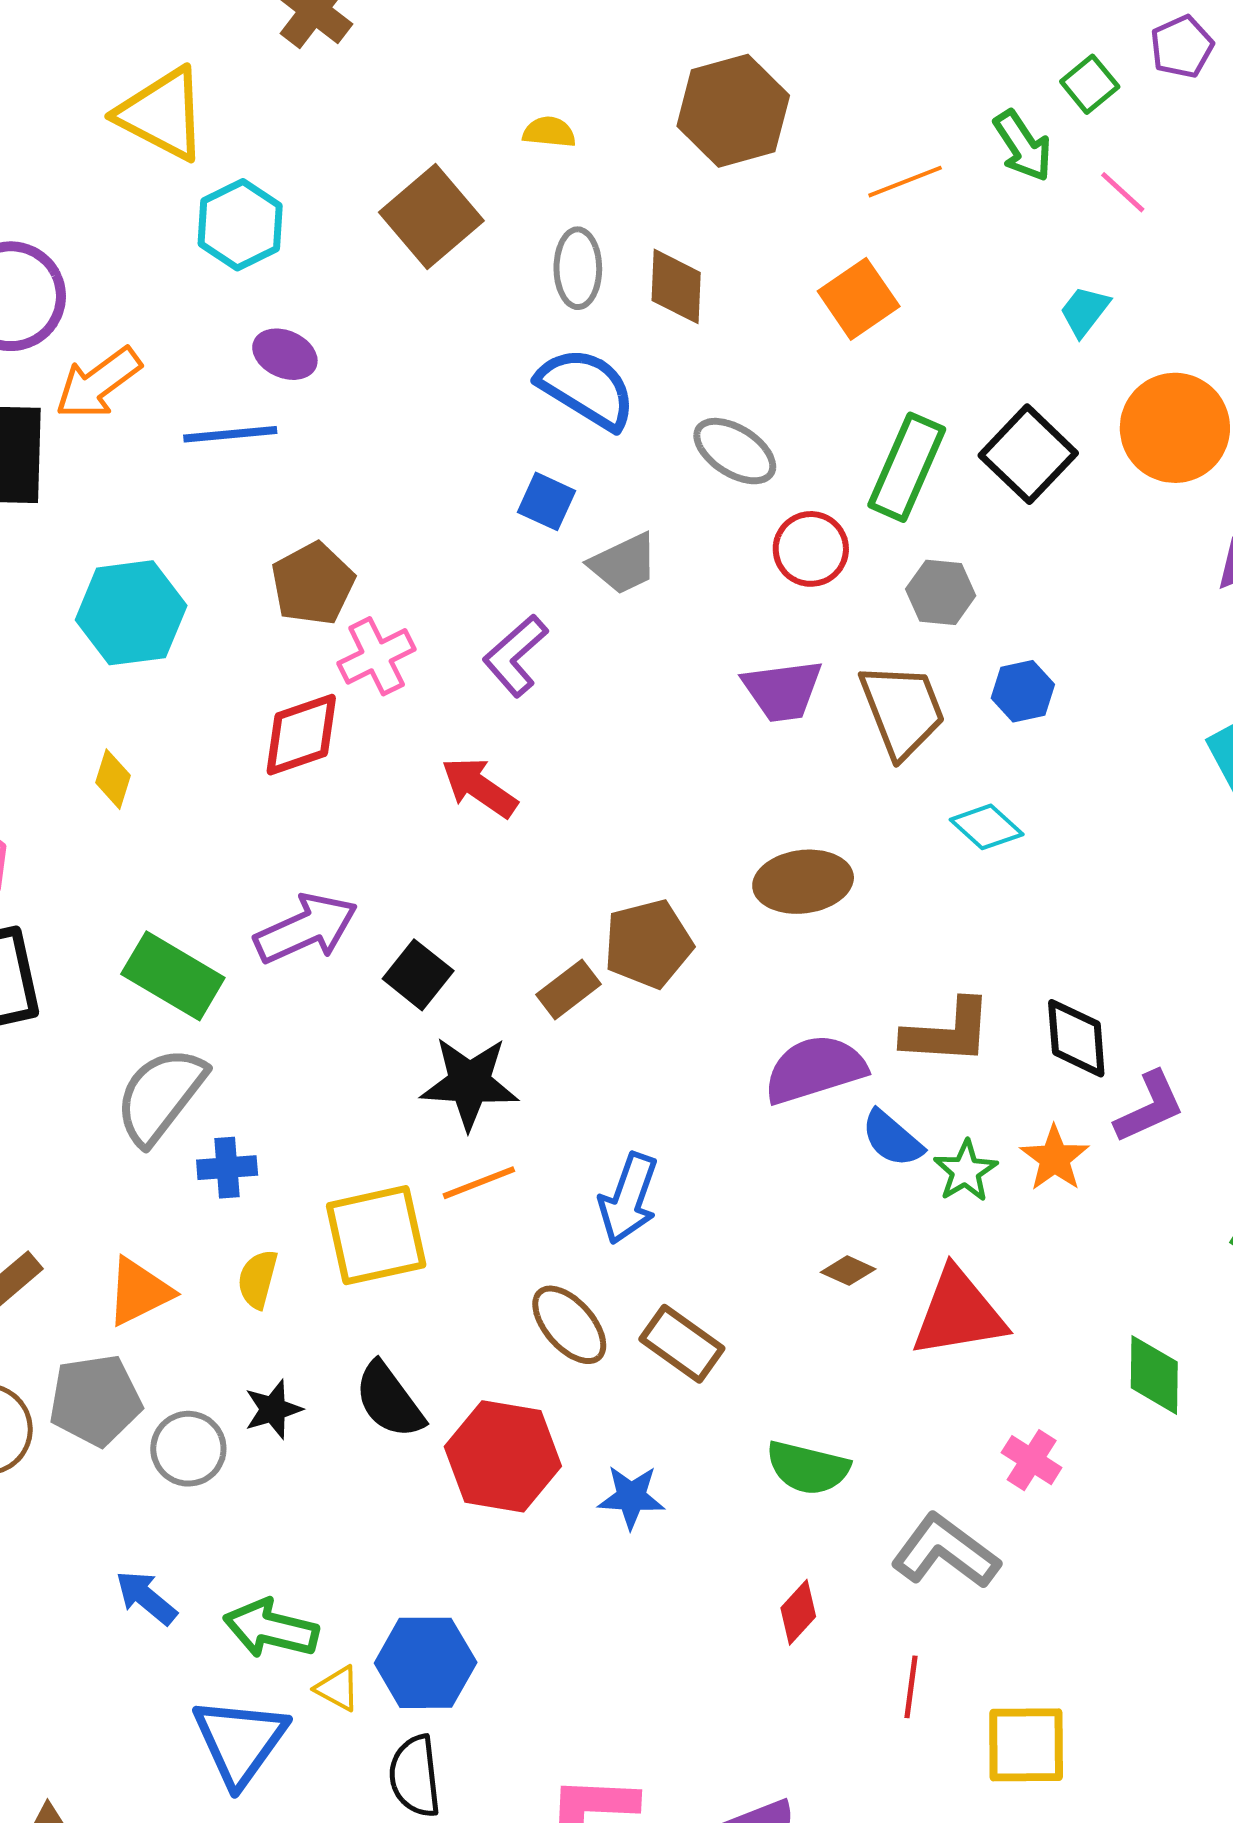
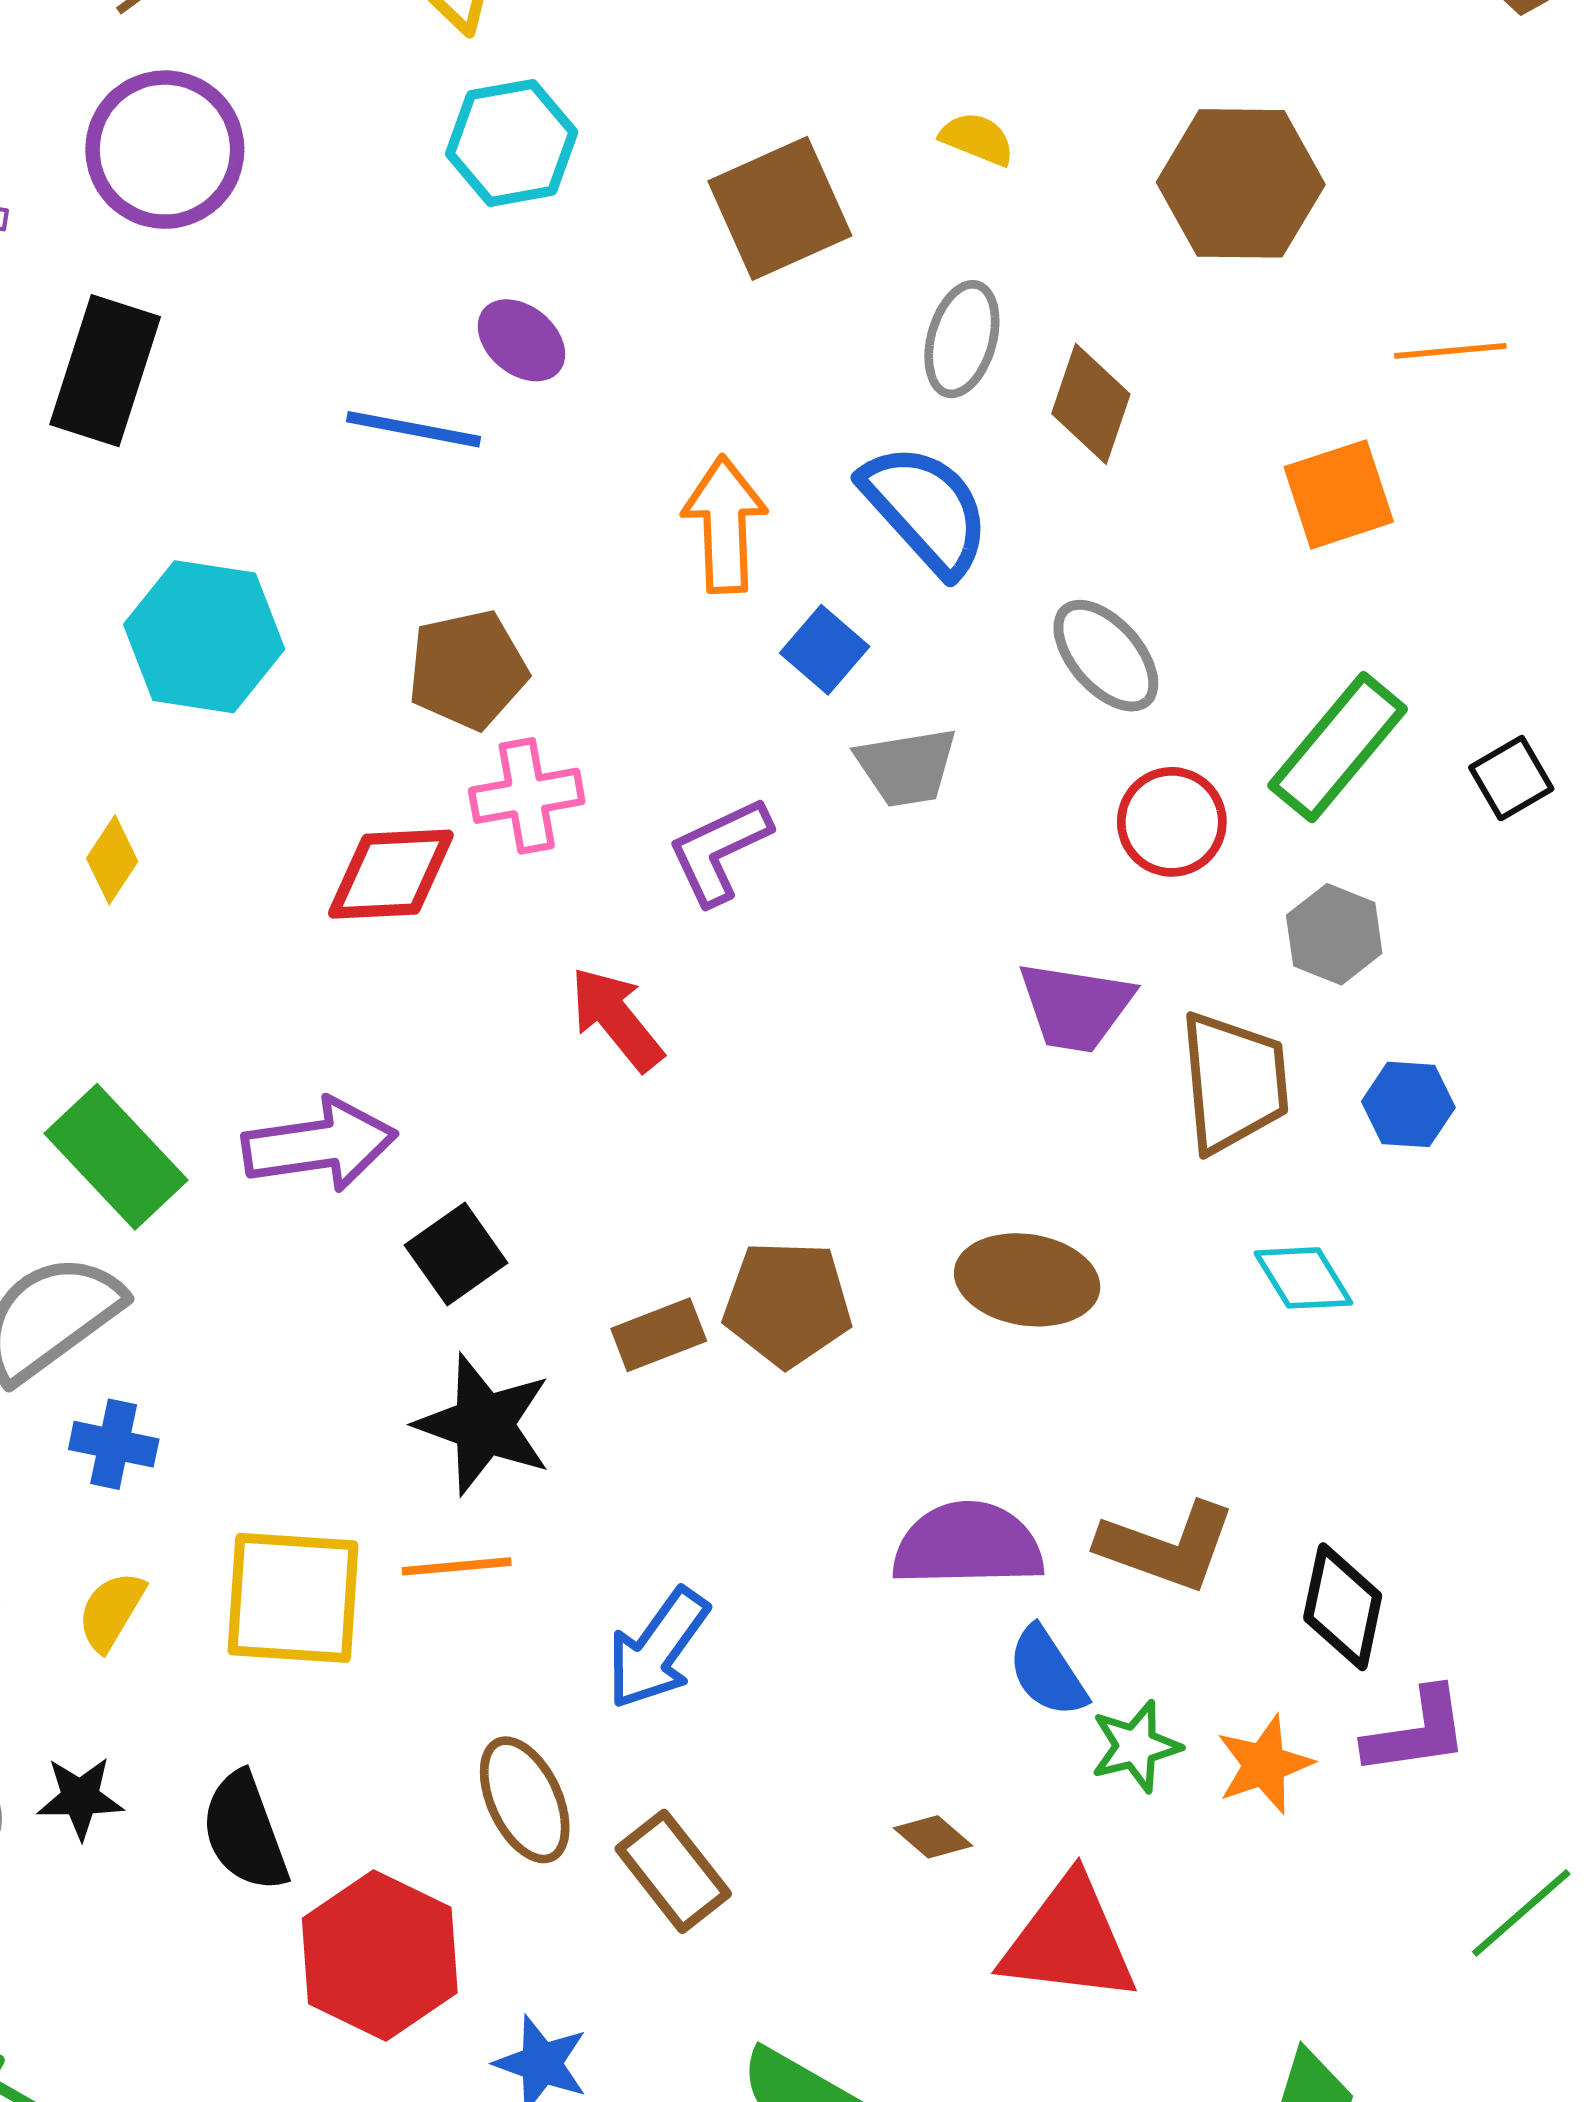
orange arrow: (98, 383) -> (725, 524), moved, turned 108
black square: (1028, 454) -> (1511, 778), size x0.6

